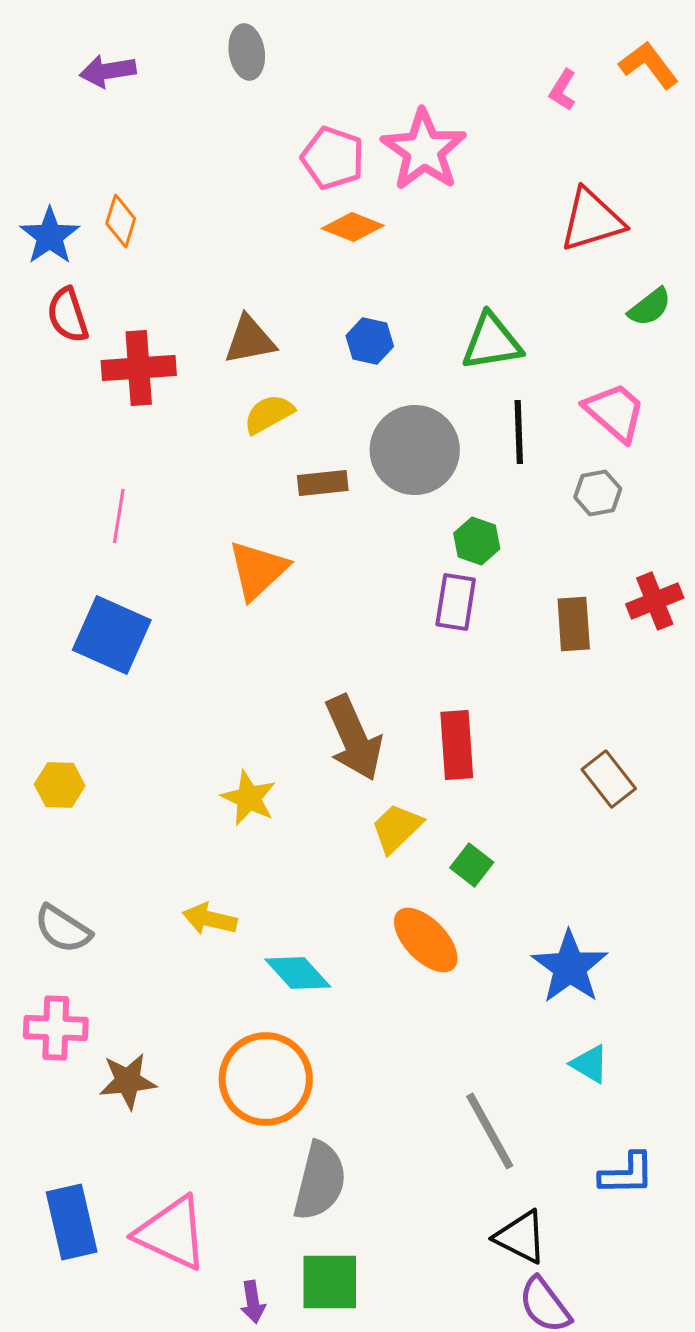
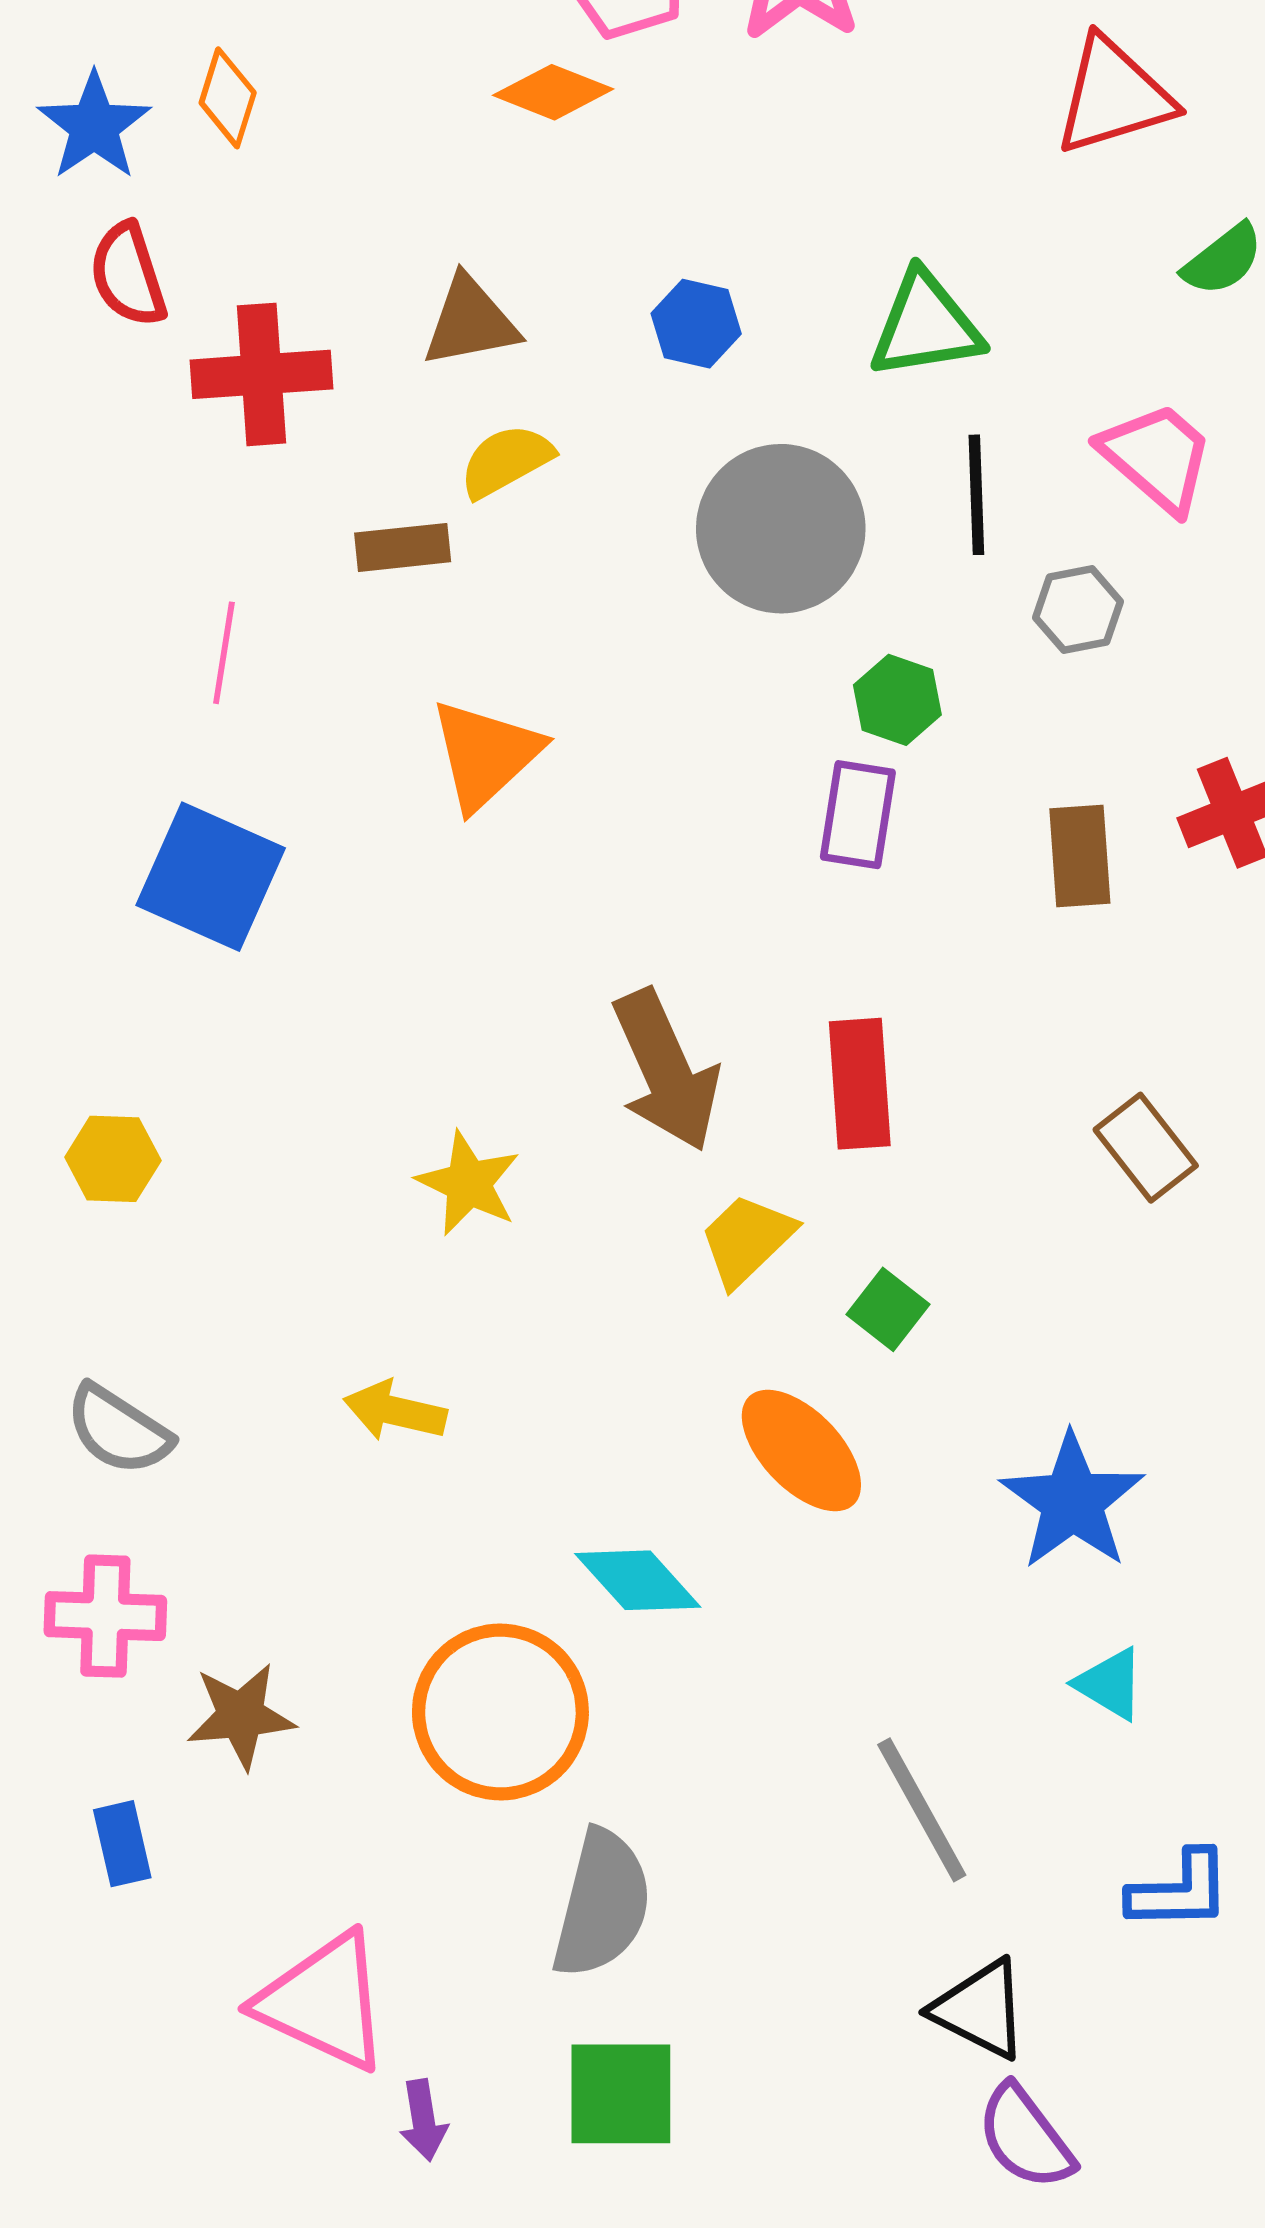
orange diamond: (353, 227) -> (553, 92), moved
brown rectangle: (323, 483) -> (403, 547), moved
gray hexagon: (598, 493) -> (1078, 610), moved
cyan diamond: (298, 973) -> (638, 1580), moved
blue rectangle: (72, 1222) -> (122, 1844), moved, size x0.6
purple arrow: (253, 1302) -> (423, 2120), moved

